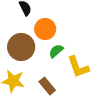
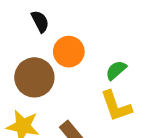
green semicircle: (56, 51) -> (116, 70), moved

